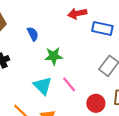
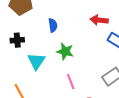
cyan triangle: (43, 86) -> (36, 61), moved

